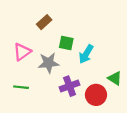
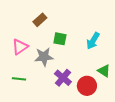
cyan arrow: (86, 54) -> (93, 41), moved
purple cross: (70, 86) -> (63, 78), turned -30

